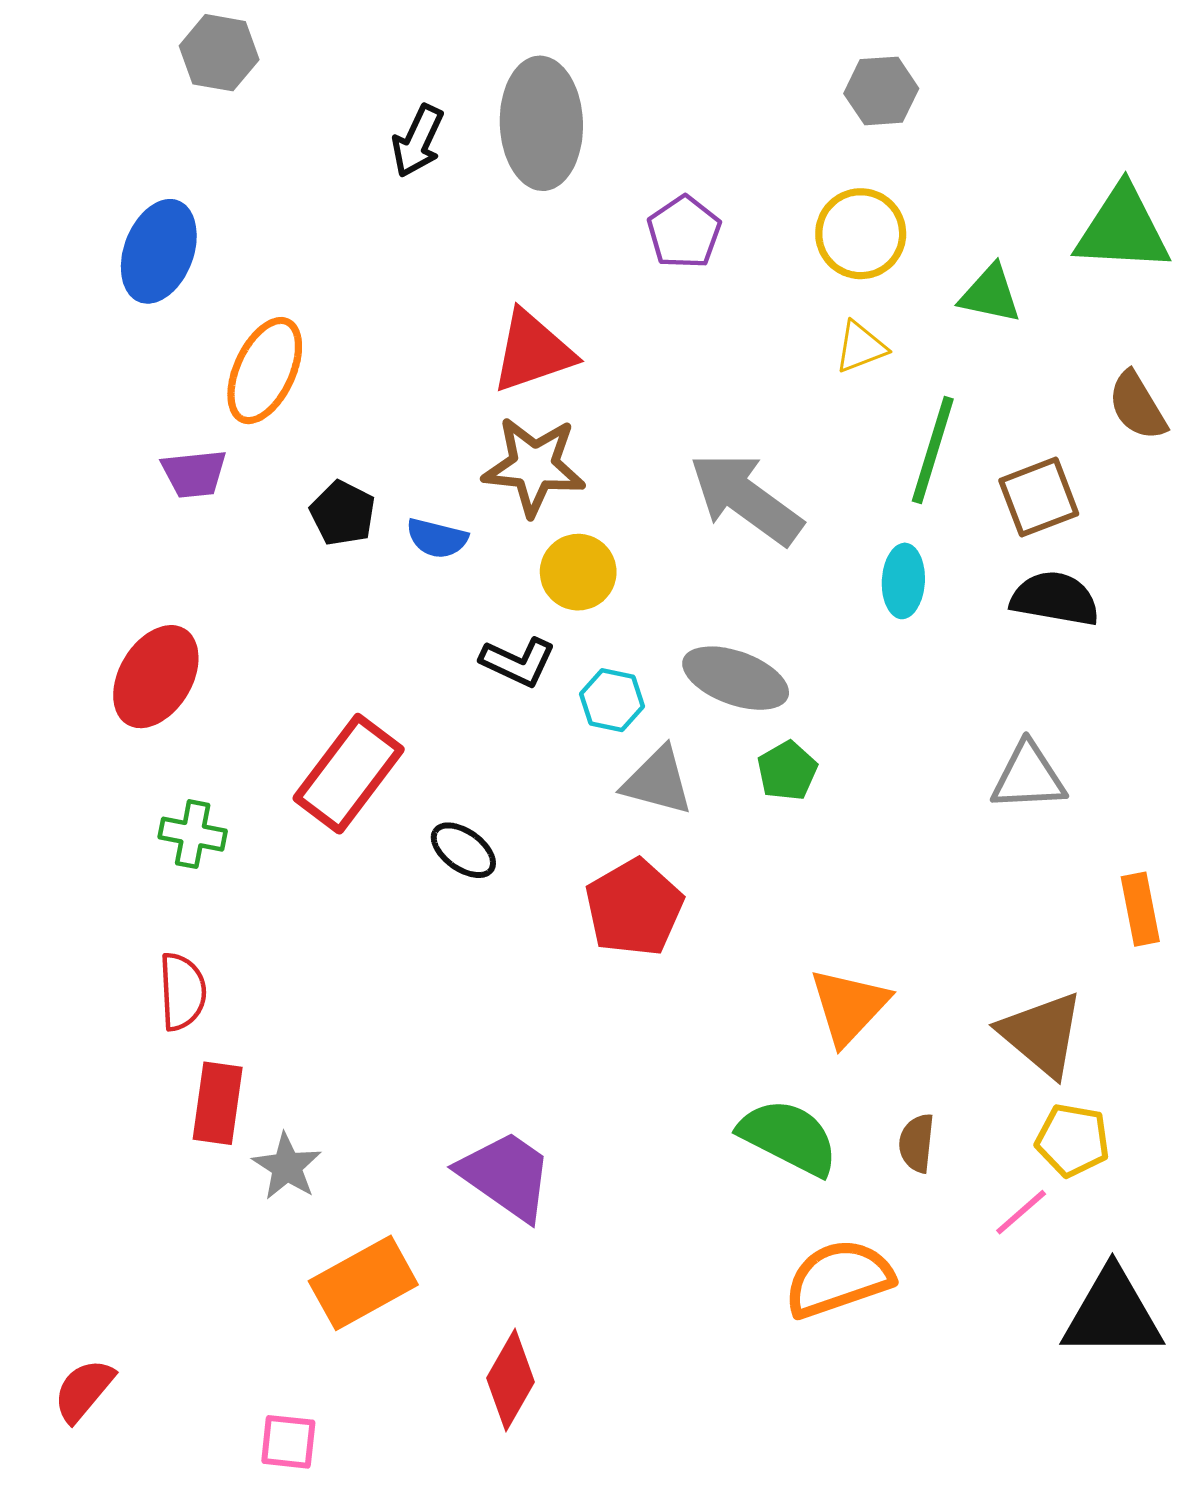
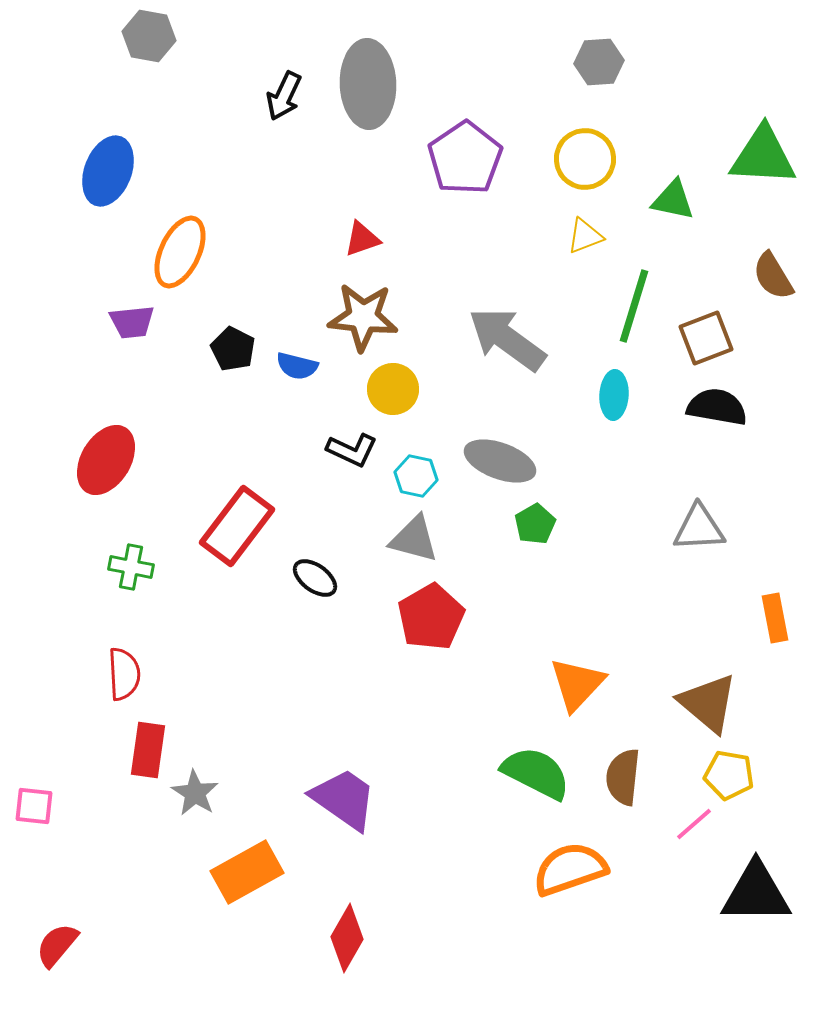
purple pentagon: (684, 232) -> (465, 158), size x1.5
red triangle: (533, 351) -> (362, 239), size x0.6
gray triangle: (658, 781) -> (414, 539), moved
brown semicircle: (917, 1143) -> (623, 777), size x1.4
pink square: (288, 1442) -> (34, 806), moved

